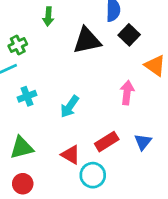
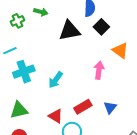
green arrow: (48, 16) -> (41, 12), turned -80
green cross: (18, 45) -> (18, 21), moved
cyan cross: (27, 96) -> (24, 72), size x1.5

